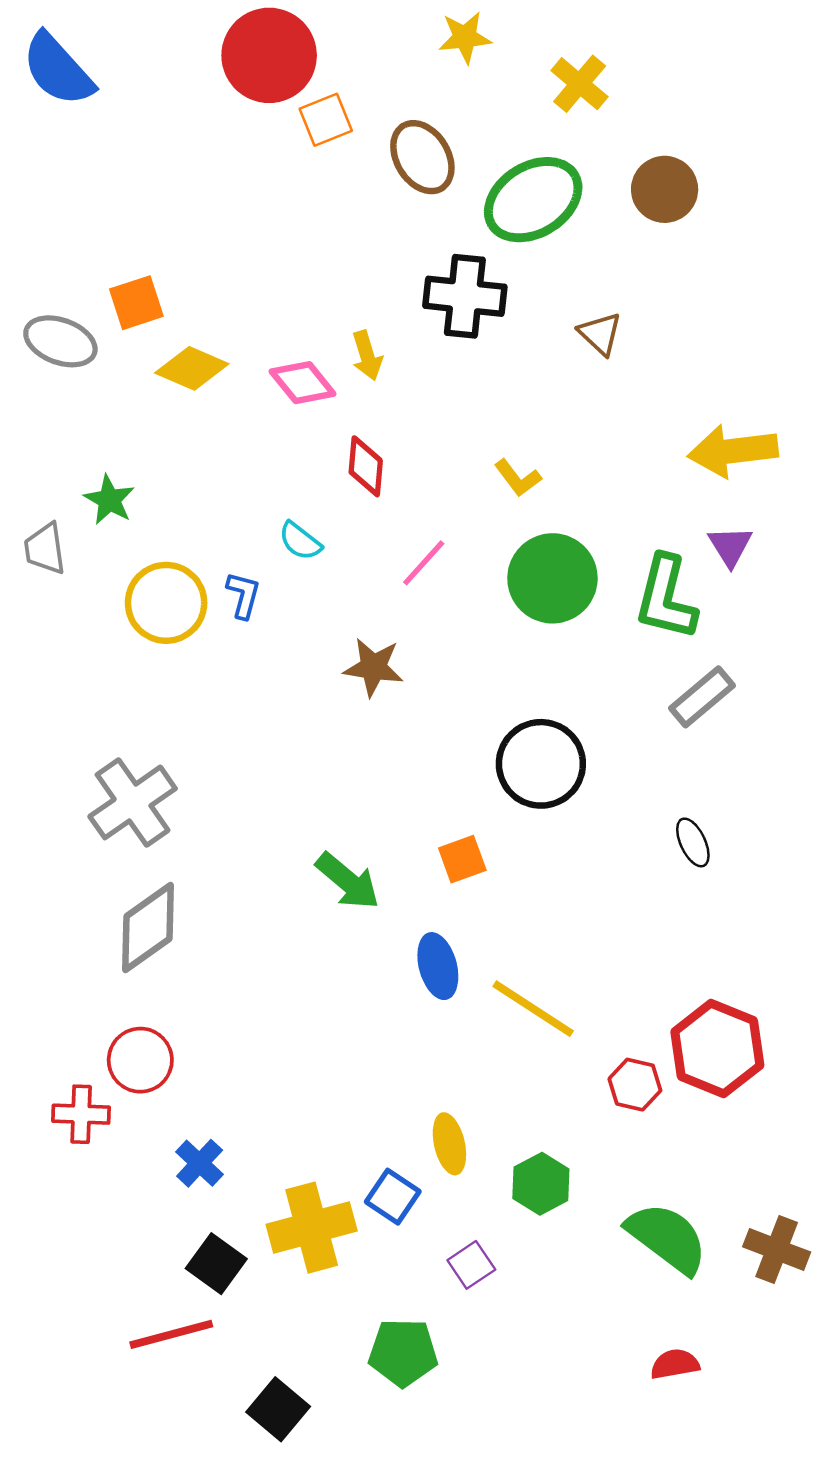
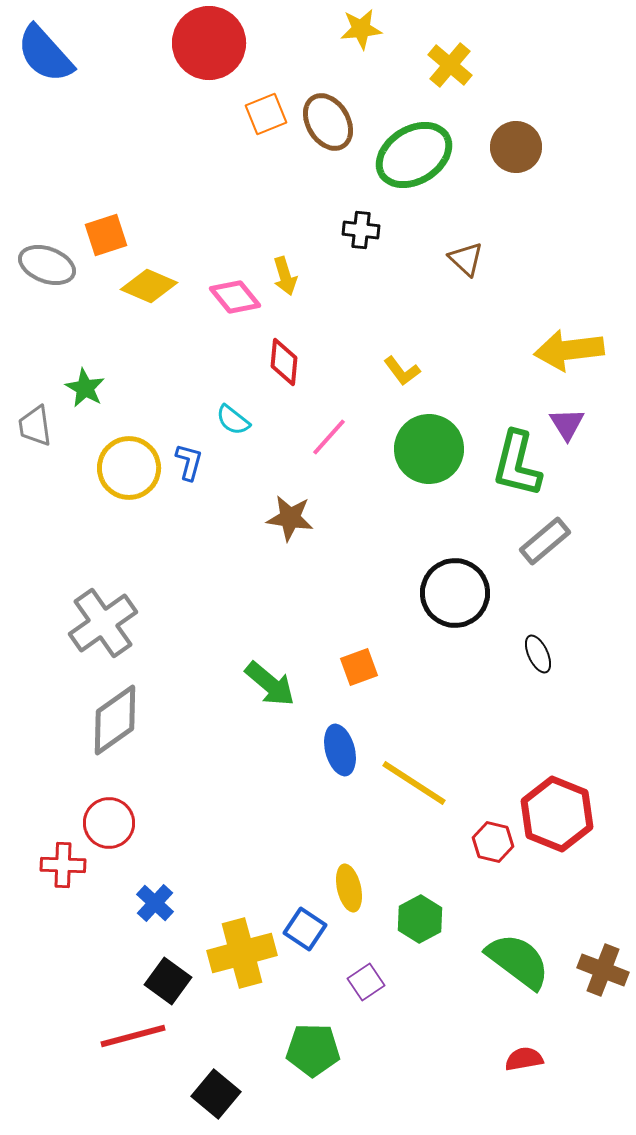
orange square: (326, 120) -> (266, 114), moved
black cross: (465, 296) -> (361, 230), size x0.6
black circle: (541, 764) -> (455, 593), moved

